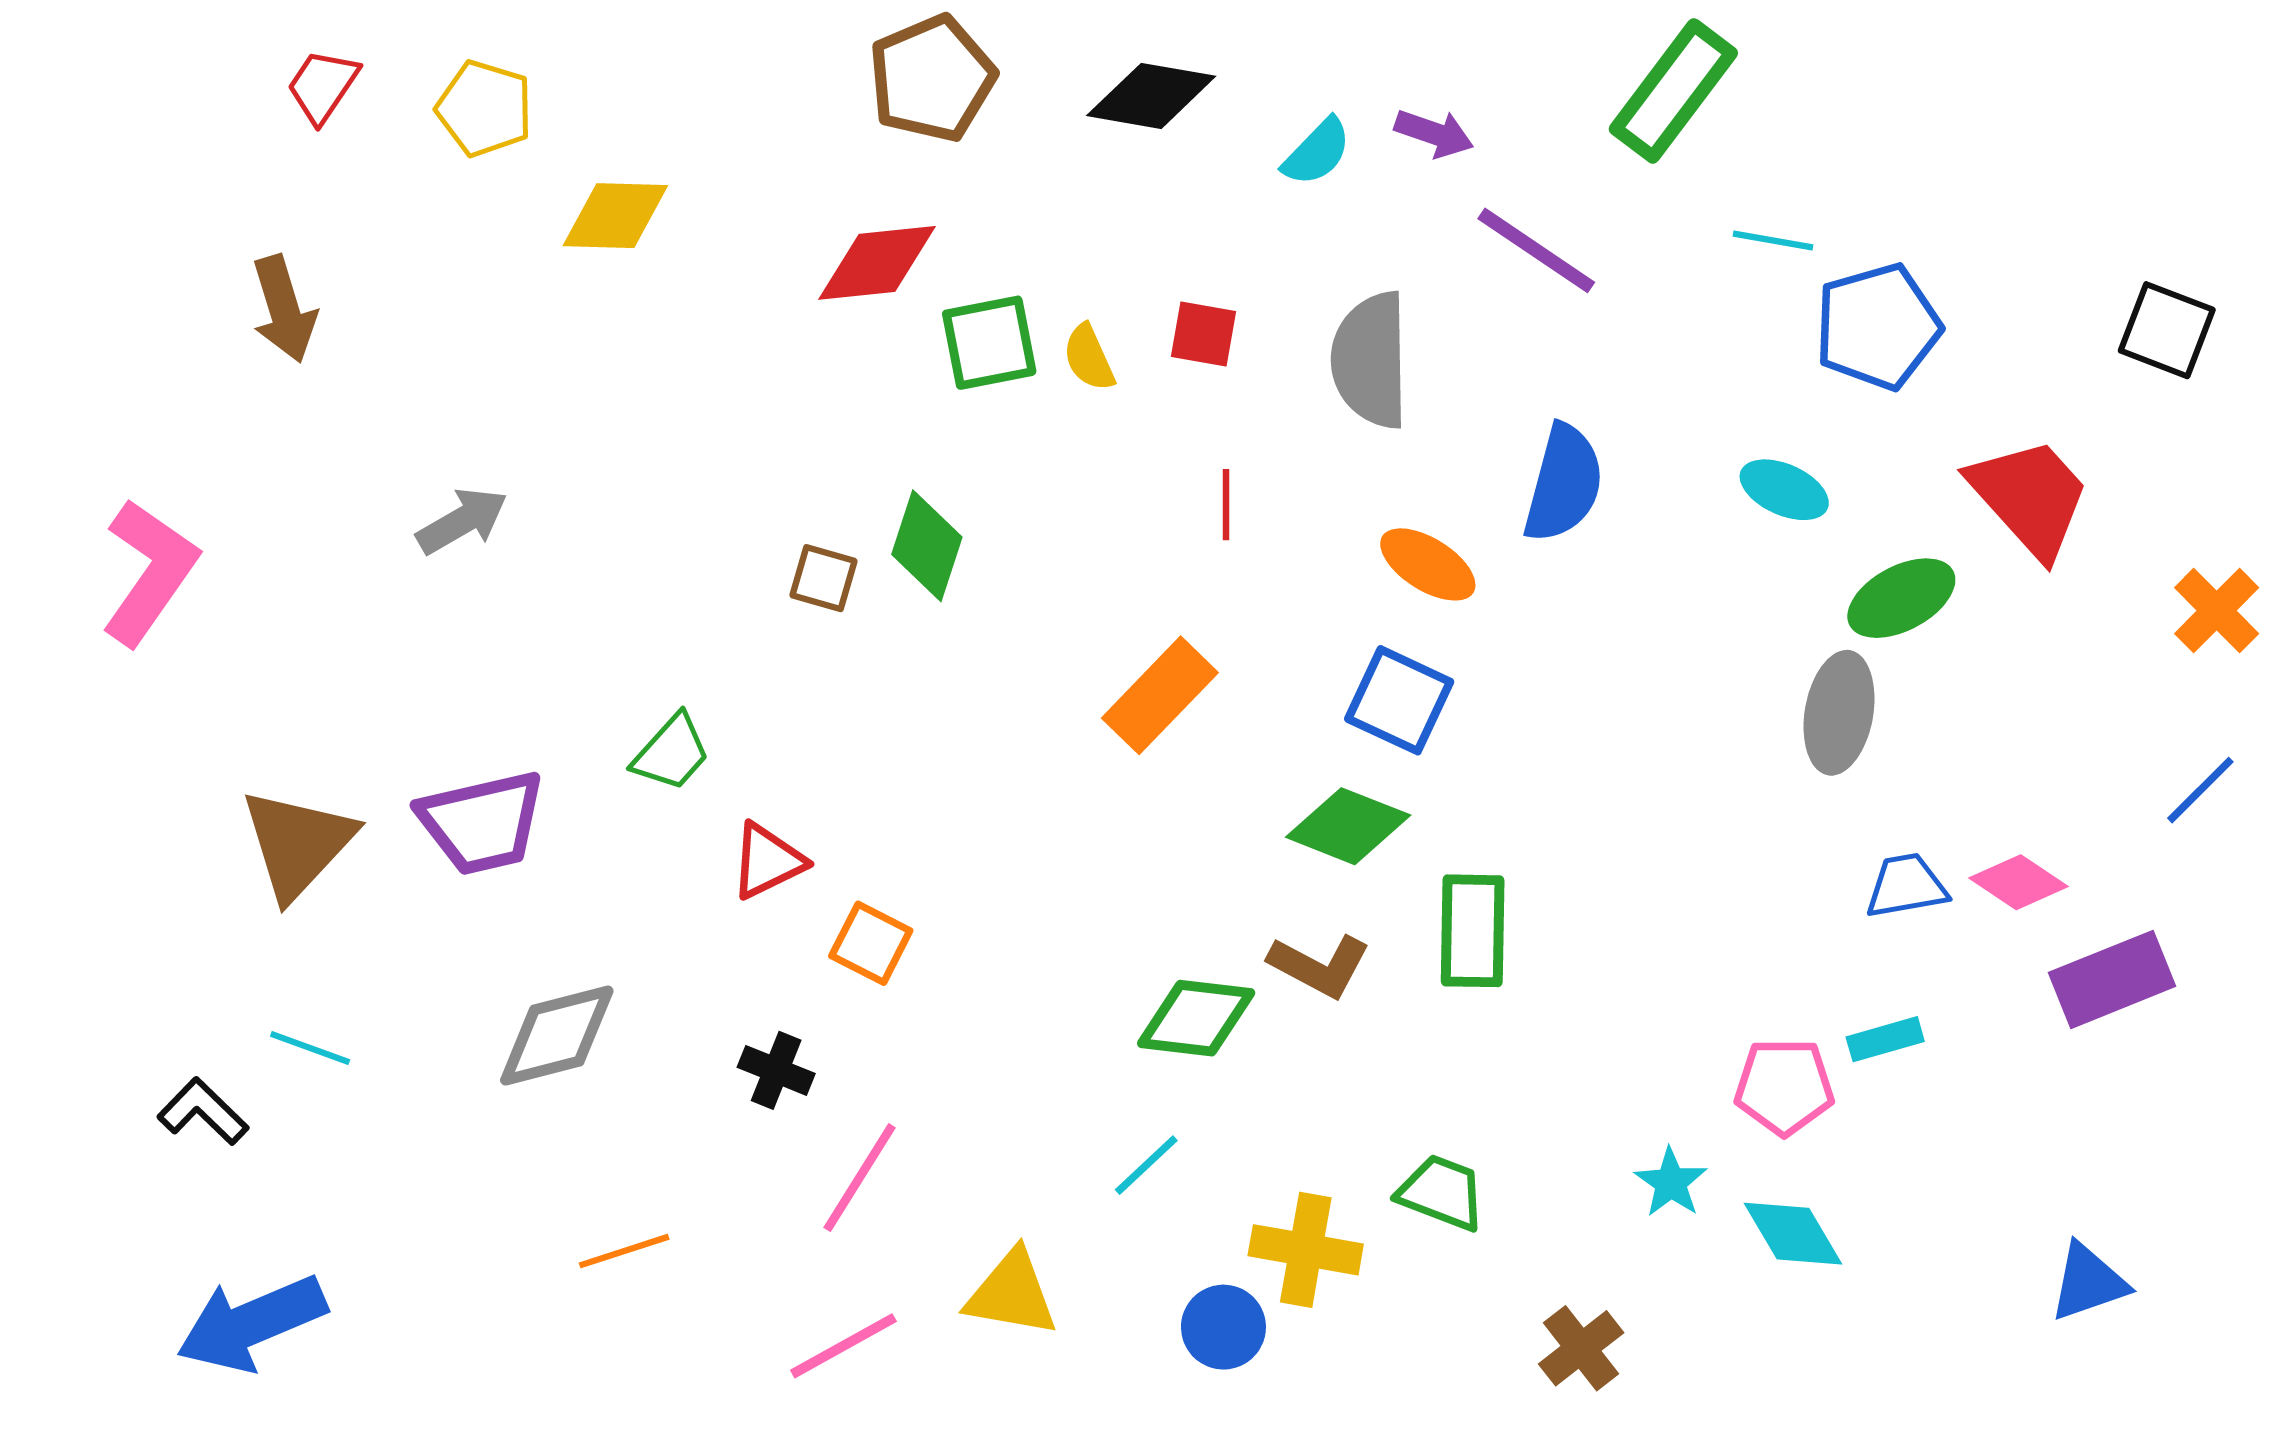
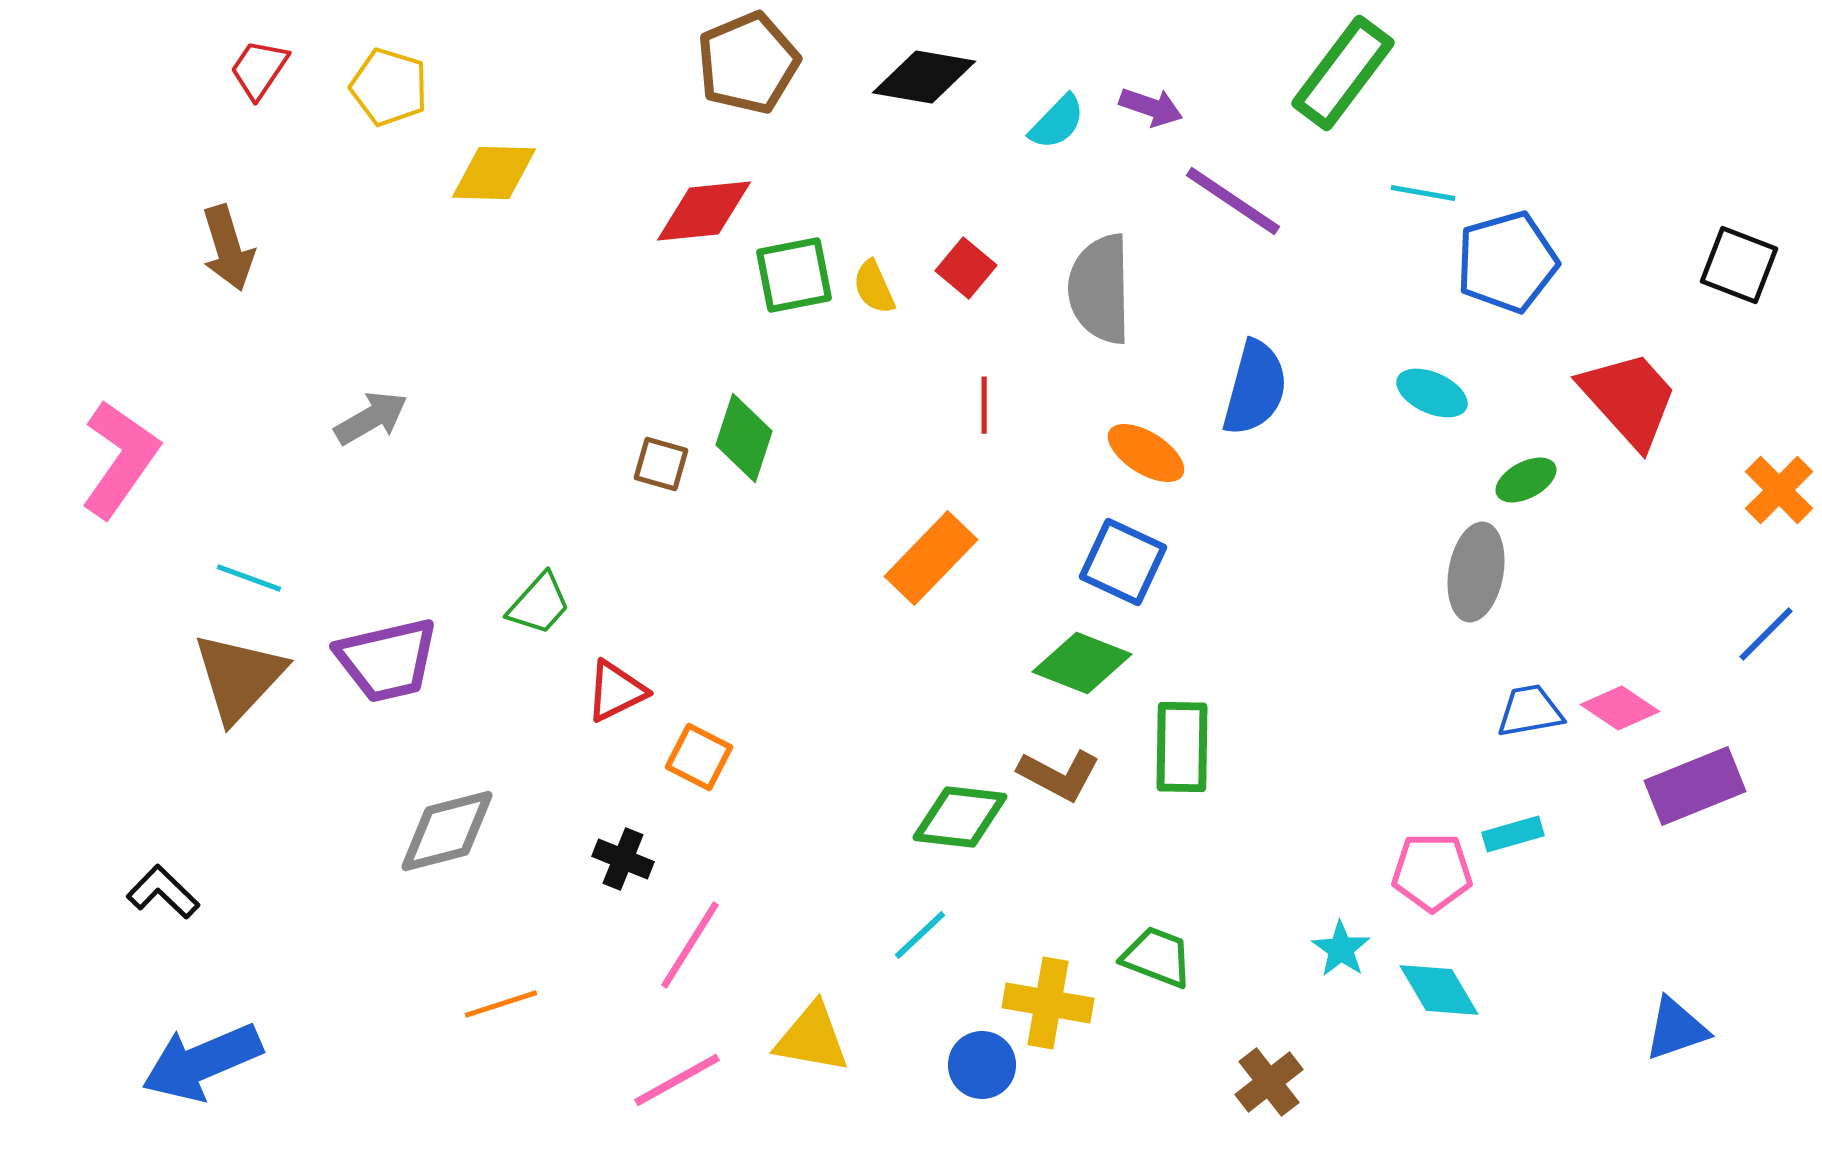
red square: (1204, 334) -> (966, 268), turned 30
green ellipse: (1901, 598) -> (1526, 480), size x0.7
cyan line: (310, 1048) -> (249, 578), moved

